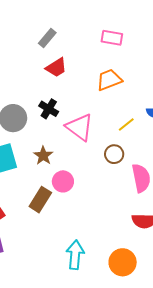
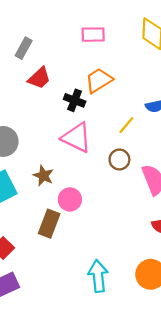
black cross: (49, 109) -> (75, 100), moved

